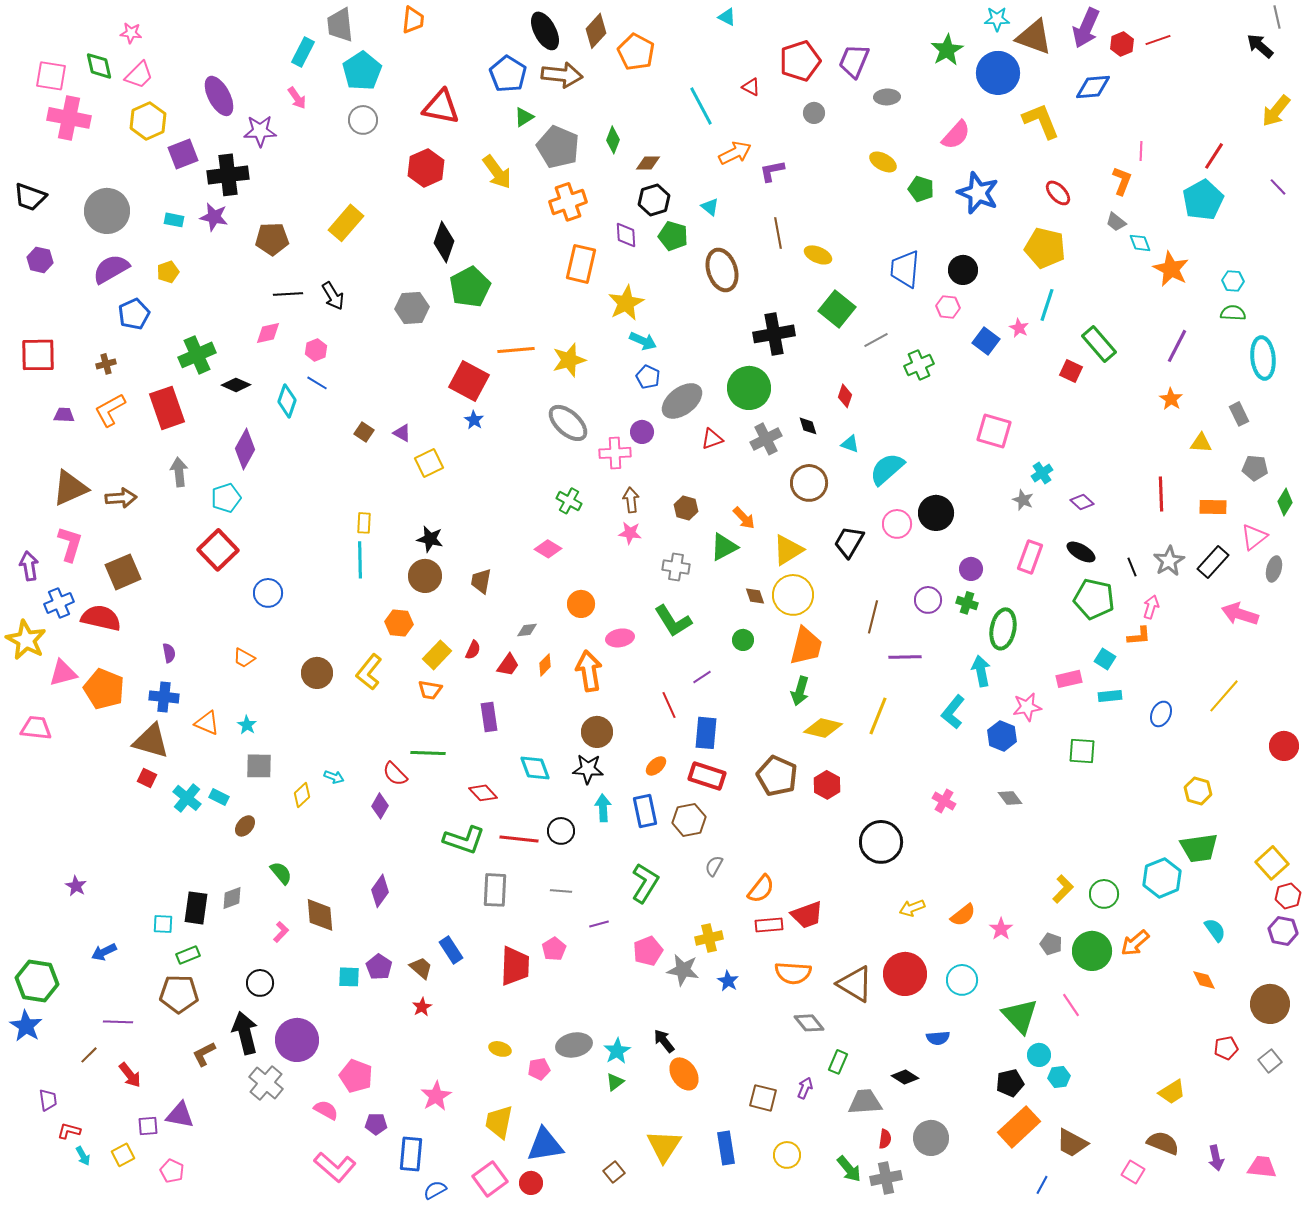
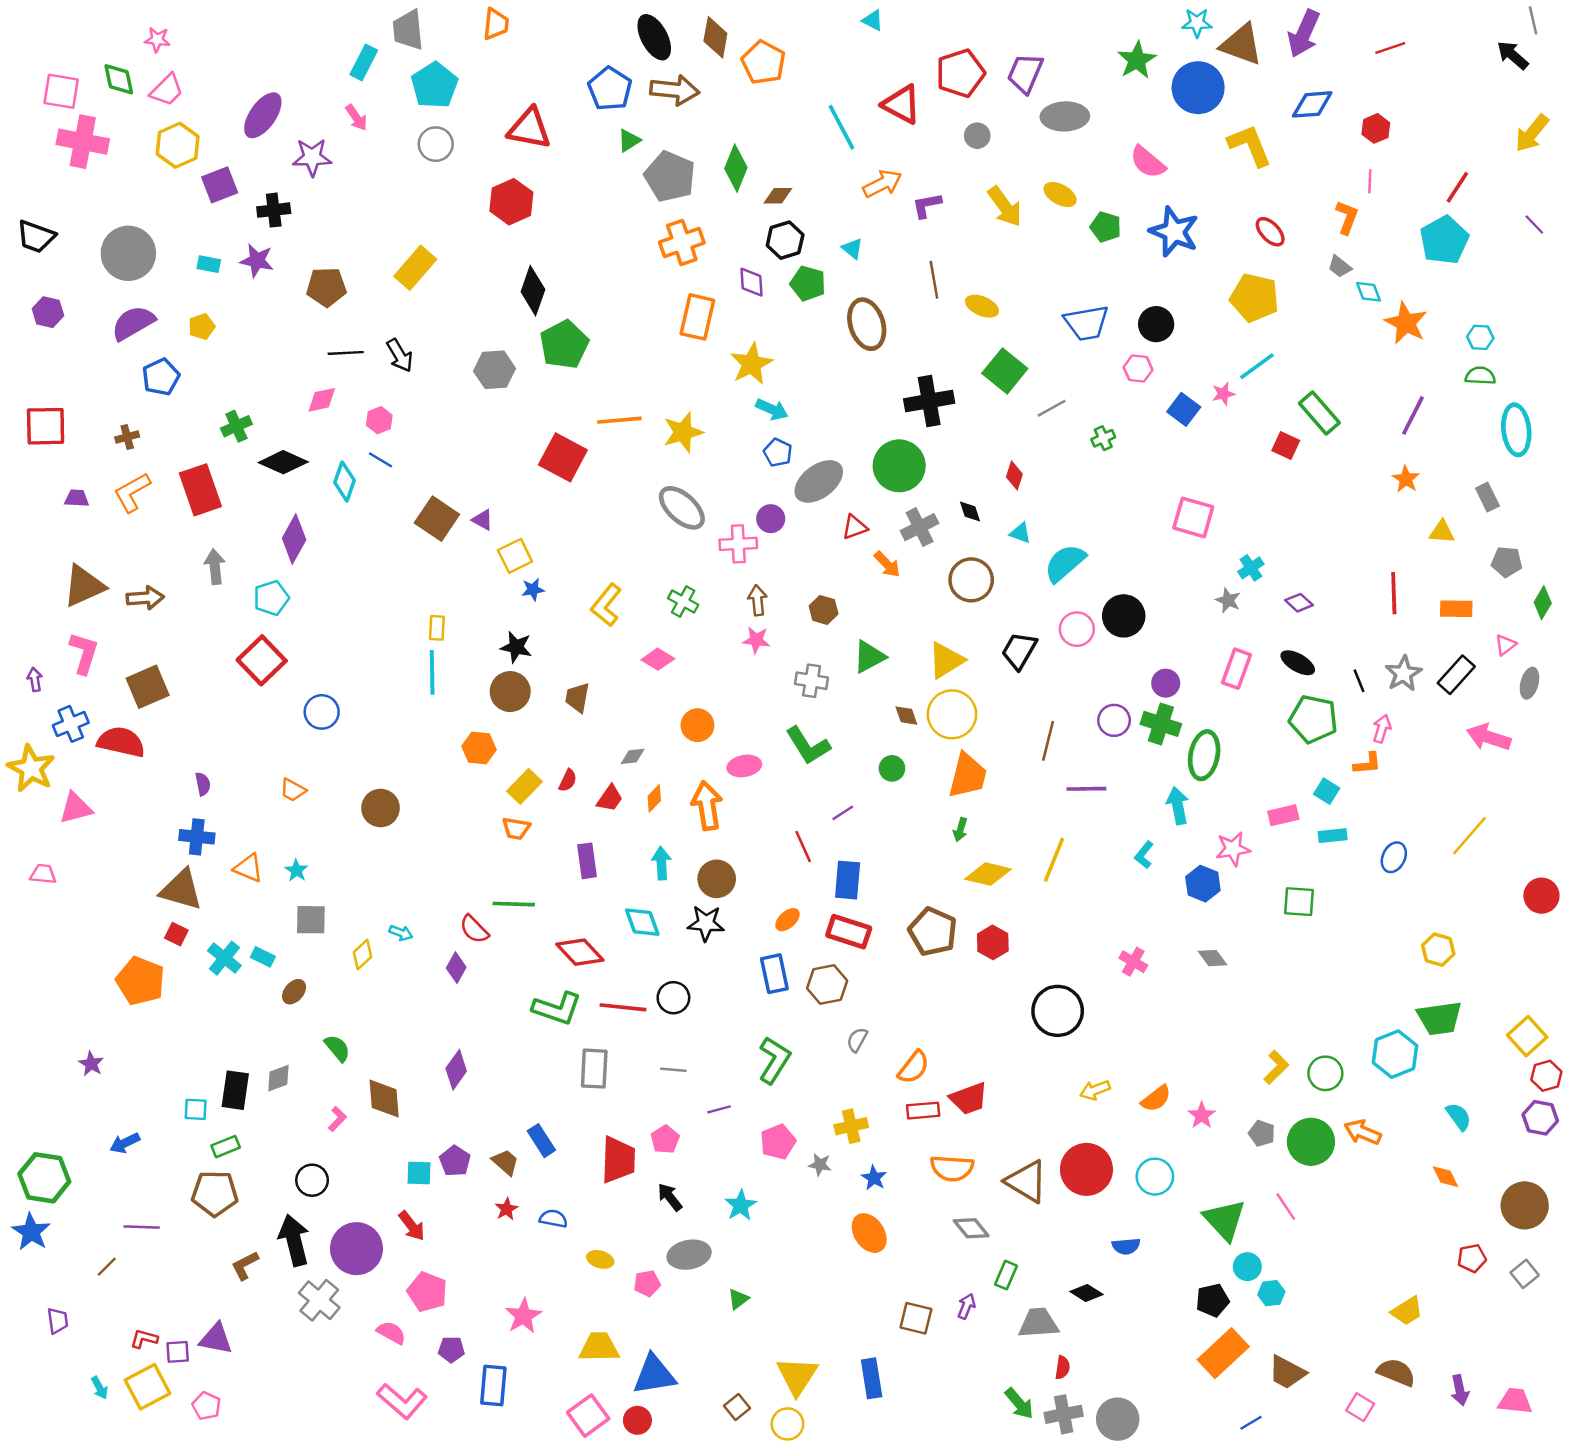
brown diamond: (596, 31) -> (715, 37), turned -32
red hexagon: (1122, 44) -> (1376, 128), moved
red triangle: (751, 87) -> (902, 104), size x1.8
purple ellipse: (219, 96) -> (263, 115), turned 63
gray ellipse: (887, 97) -> (1065, 116), size x1.5
pink semicircle: (956, 135) -> (1148, 162), turned 88
green diamond: (613, 140) -> (736, 168), size x1.4
yellow arrow: (497, 172) -> (1005, 207), moved
black cross: (228, 175) -> (274, 210), size x0.7
blue trapezoid: (905, 269) -> (1086, 323), turned -105
cyan line: (1047, 305) -> (1257, 366), turned 36
pink star: (1019, 328) -> (1223, 394), turned 30
green cross: (197, 355) -> (236, 426), size x0.7
green cross: (919, 365) -> (1103, 438), size x0.7
black diamond: (236, 385) -> (283, 462), size x1.4
blue star: (474, 420) -> (533, 589), moved, turned 30
brown square: (364, 432) -> (437, 519), size x1.8
orange arrow: (744, 518) -> (887, 564), moved
pink triangle: (1254, 537) -> (1505, 645), size x0.7
purple arrow: (29, 566) -> (35, 680), size x0.7
green cross: (967, 603) -> (1161, 724), size x1.5
yellow L-shape: (369, 672) -> (606, 605), moved
orange pentagon: (104, 689) -> (140, 981), moved
green arrow: (800, 691) -> (960, 830), size x0.7
cyan L-shape: (953, 712) -> (1144, 855), size x0.7
pink trapezoid: (36, 728) -> (43, 874), size x0.7
red diamond: (483, 793) -> (580, 952), size x1.4
cyan arrow: (603, 808) -> (661, 863), moved
orange arrow: (1135, 943) -> (1363, 1132), turned 64
gray star: (683, 970) -> (820, 1165), size x0.6
black arrow: (664, 1041) -> (670, 1197), moved
cyan star: (617, 1051) -> (741, 1205), moved
orange ellipse: (684, 1074) -> (869, 1233), moved
red arrow: (130, 1075) -> (412, 1226), moved
yellow trapezoid: (499, 1122) -> (599, 1347), turned 78
red L-shape: (69, 1131) -> (144, 1339), moved
gray circle: (931, 1138) -> (1118, 1419), moved
yellow square: (123, 1155) -> (148, 1387), size x1.6
yellow circle: (787, 1155) -> (788, 1424), moved
blue line: (1042, 1185) -> (1251, 1423), turned 30
blue semicircle: (435, 1190) -> (553, 1219), moved, turned 40

